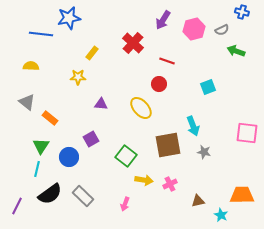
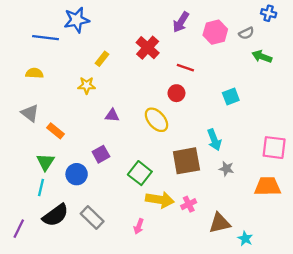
yellow arrow: (144, 180) -> (160, 200), size x1.4
orange trapezoid: (242, 195) -> (267, 186), moved
brown triangle: (198, 201) -> (220, 223), size x1.5

